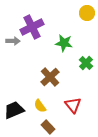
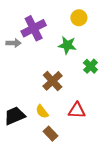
yellow circle: (87, 13) -> (79, 18), moved
red triangle: (73, 105) -> (77, 110), turned -48

